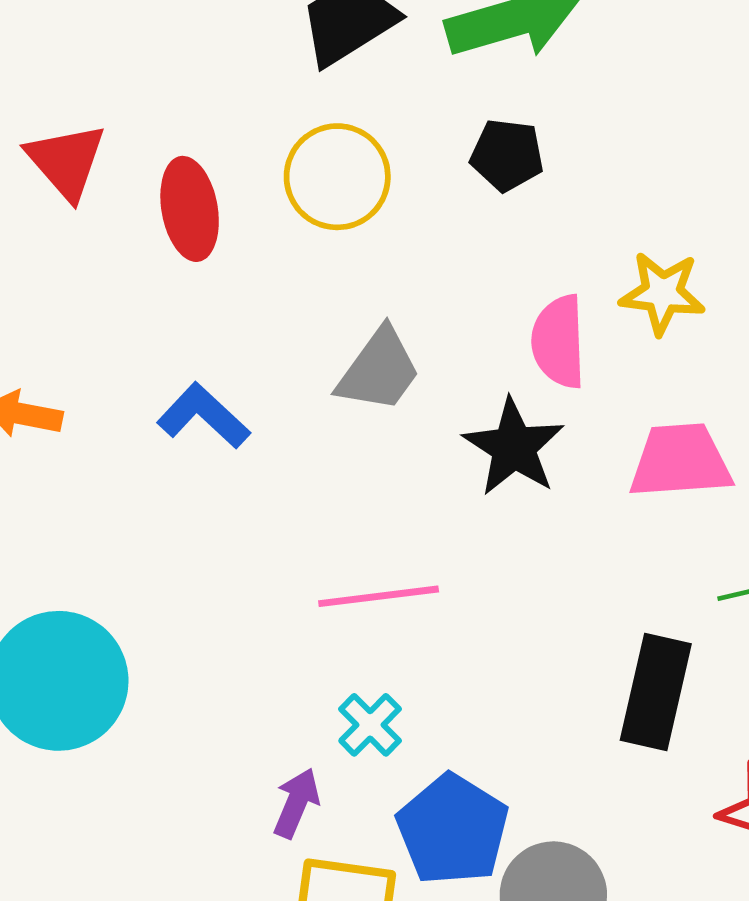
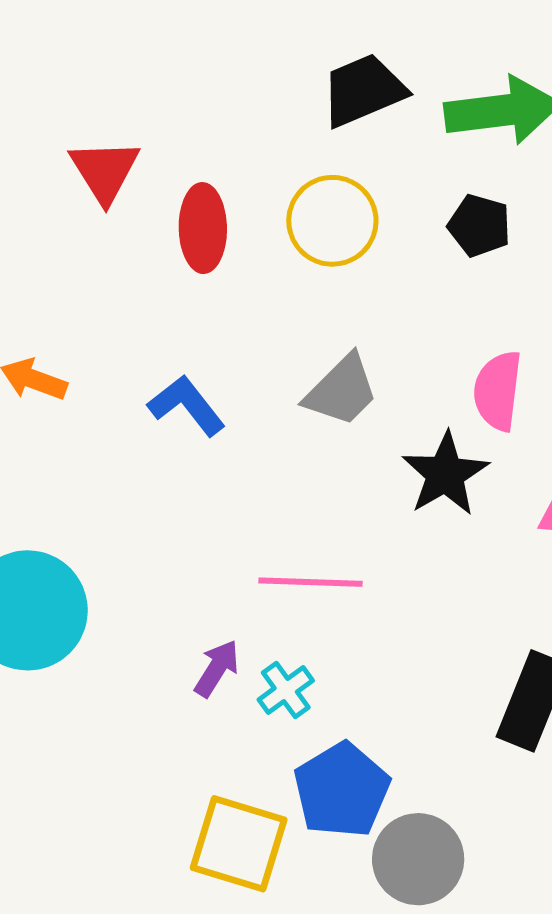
purple arrow: (296, 803) -> (217, 668), moved

